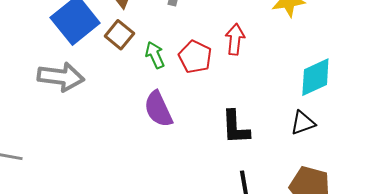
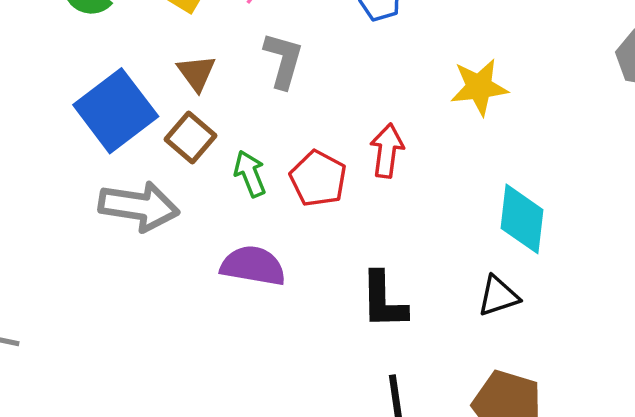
gray arrow: (61, 77) -> (139, 206), moved
cyan diamond: (315, 77) -> (522, 219), turned -60
purple semicircle: (158, 109) -> (253, 266), turned 123

